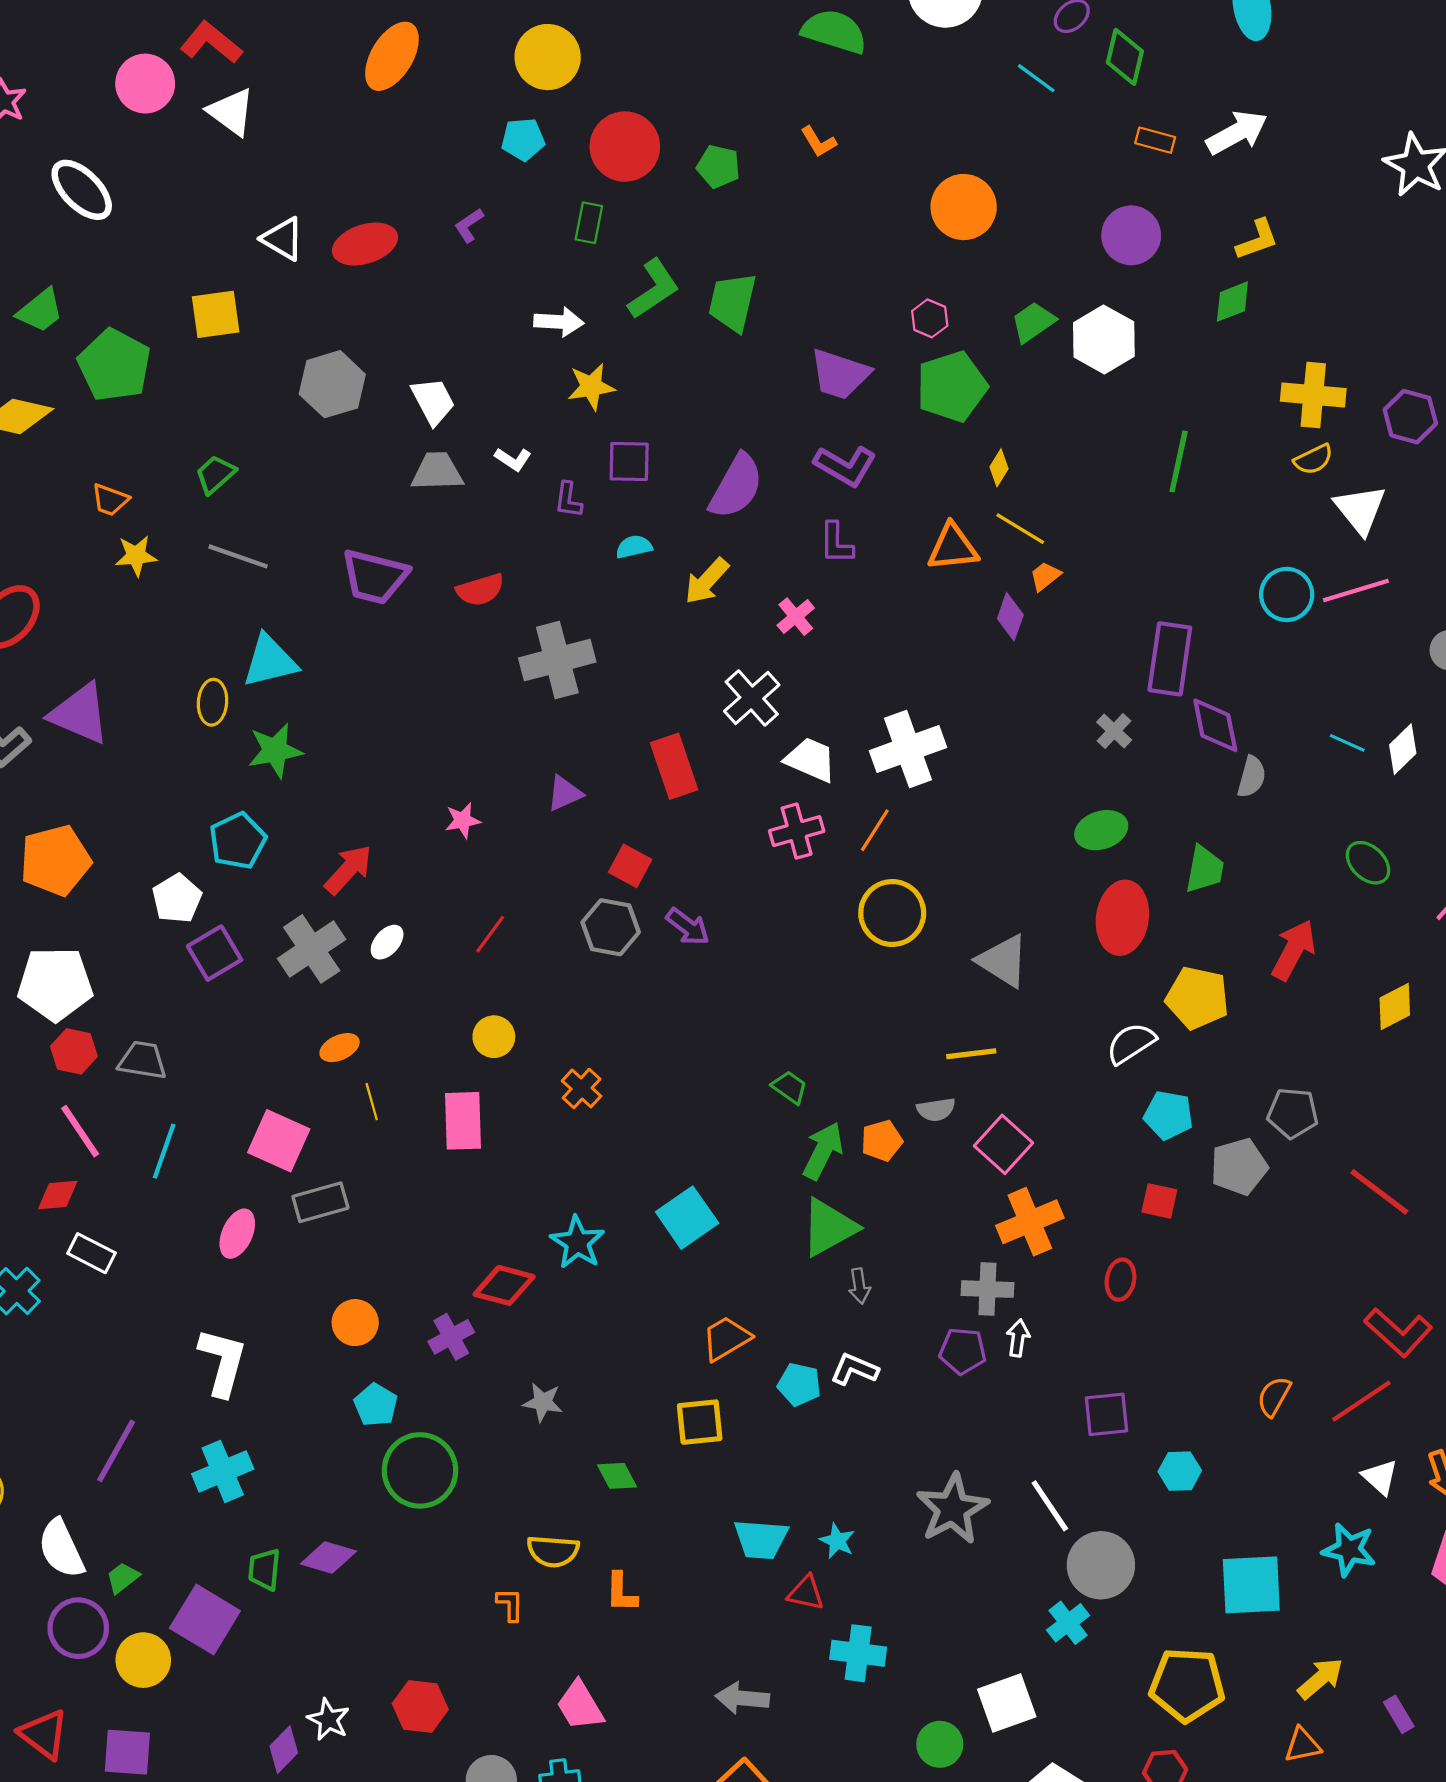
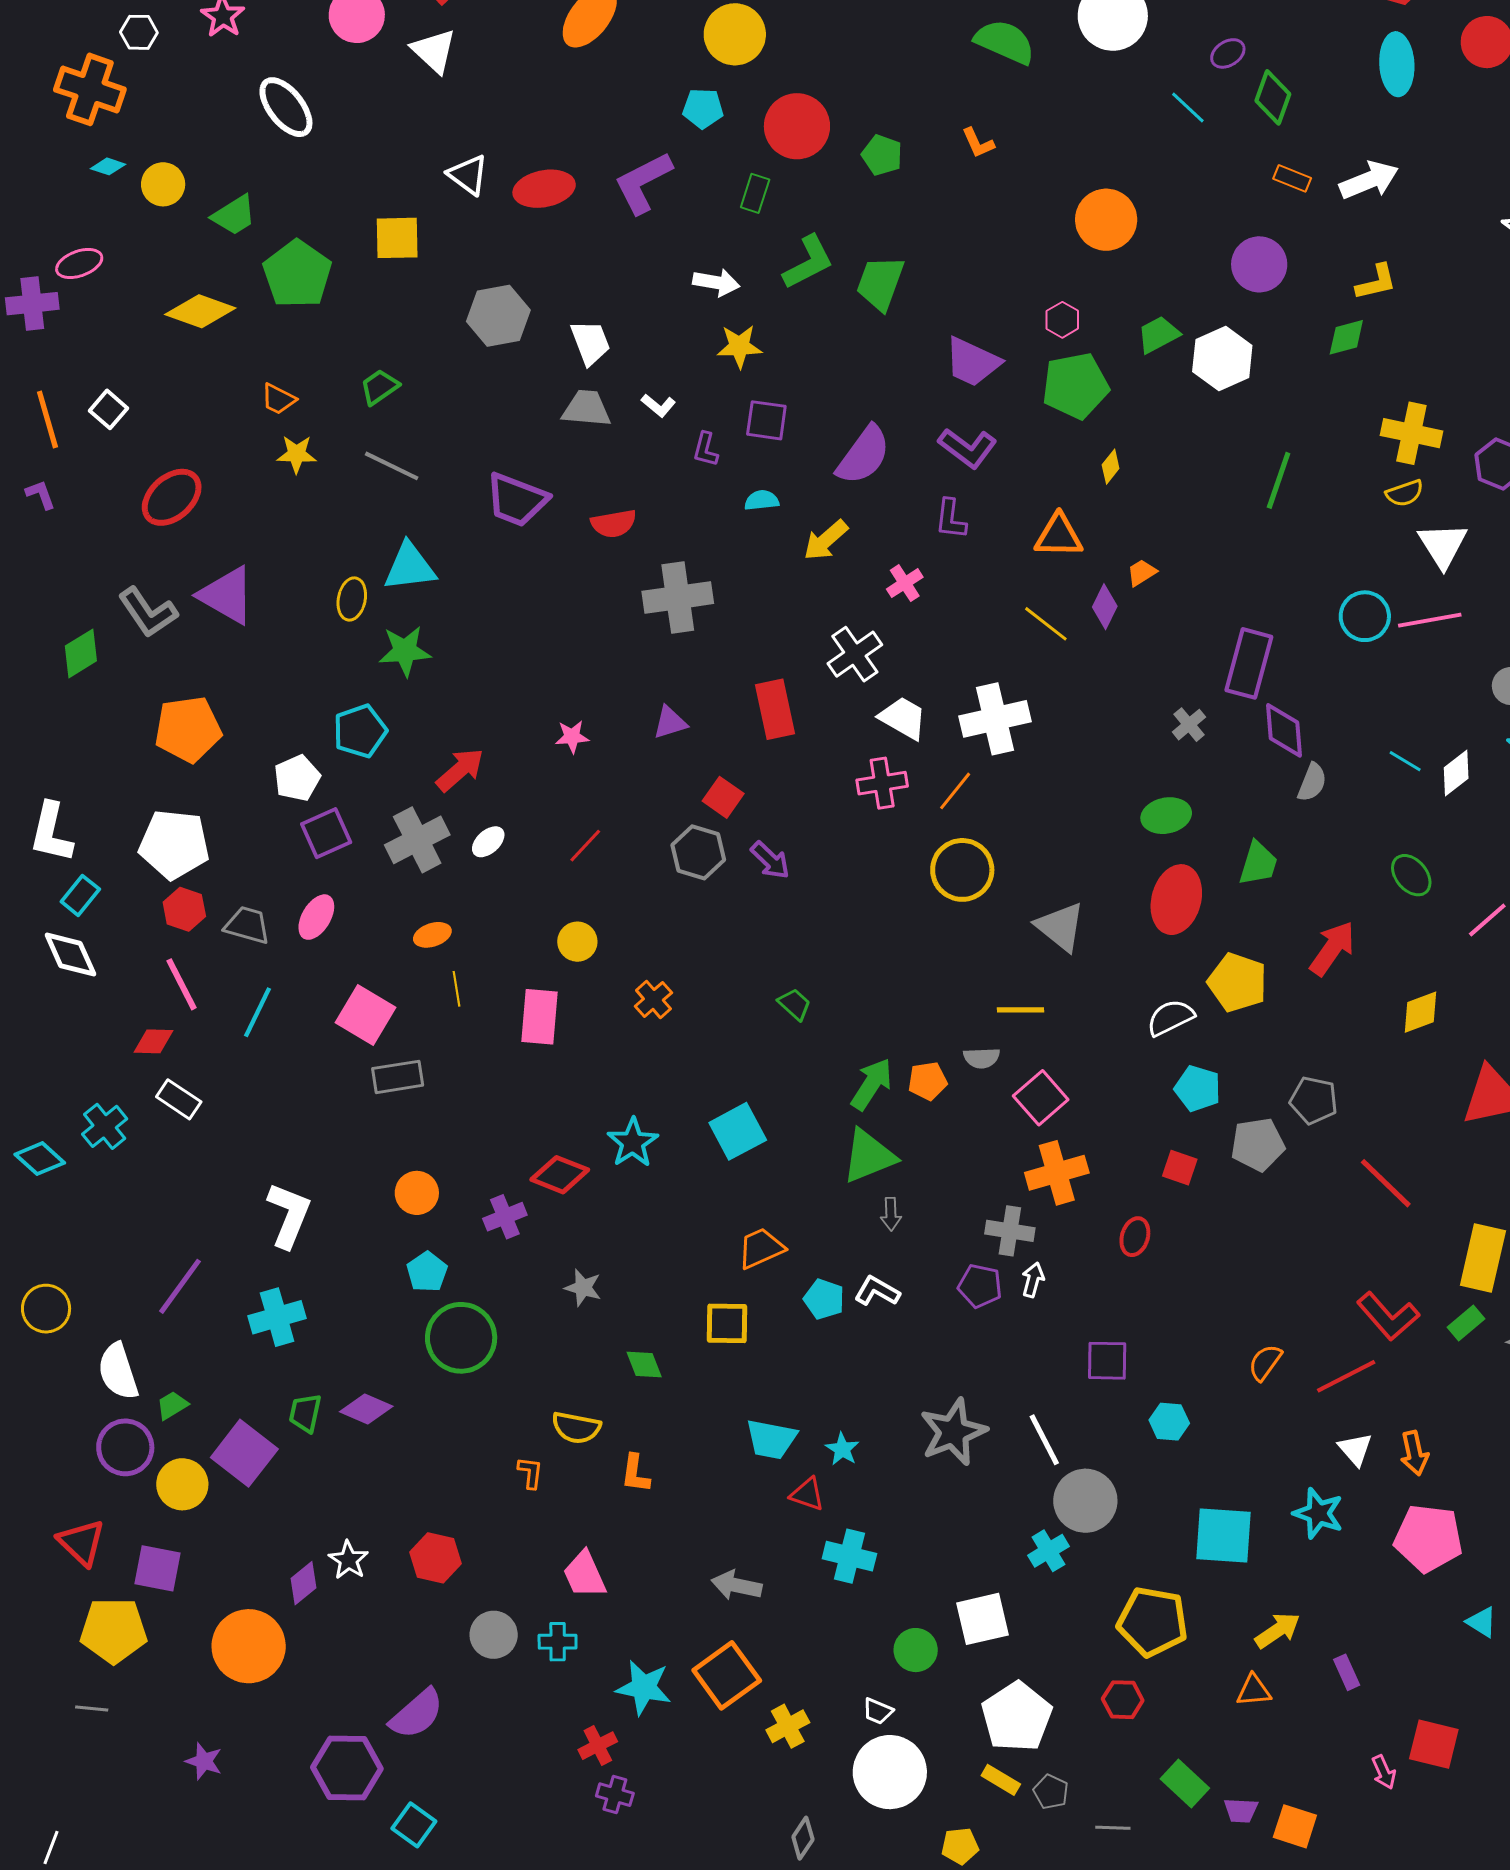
purple L-shape: (469, 225) -> (643, 182), size x2.0
yellow line: (1020, 529) -> (1046, 624), moved
green trapezoid: (790, 1087) -> (794, 1004), moved
pink ellipse: (237, 1234) -> (316, 917), moved

